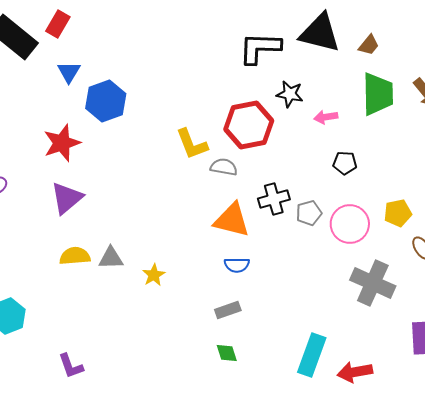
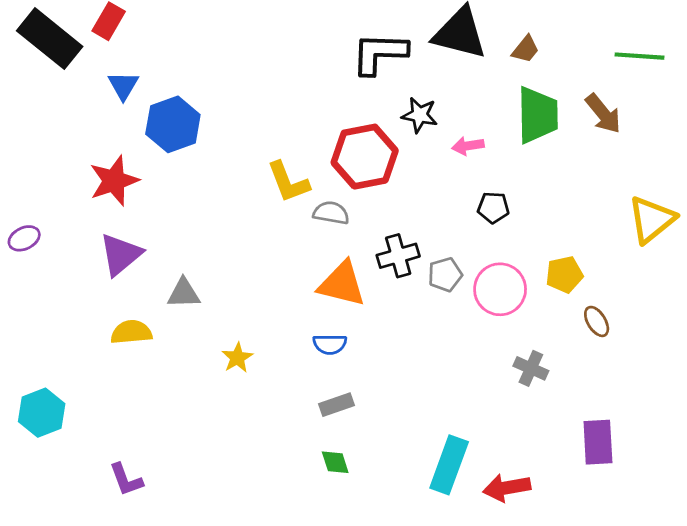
gray triangle: (111, 258) -> (184, 293), moved
blue semicircle: (237, 265) -> (330, 344), moved
gray cross: (373, 283) -> (531, 368), size x0.6

